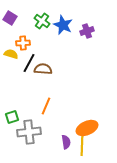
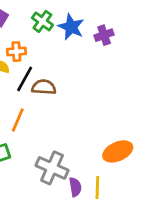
orange line: (46, 106) -> (18, 120), moved
orange ellipse: (87, 128) -> (118, 151), moved
gray cross: (29, 132) -> (52, 168), moved, turned 30

